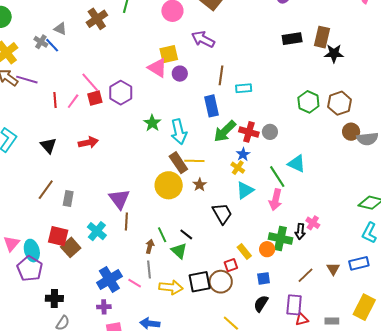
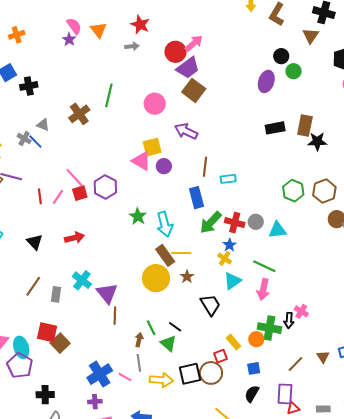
cyan triangle: (297, 164) -> (277, 230), moved, turned -30
green line: (277, 177) -> (264, 266), turned -30
cyan cross: (97, 231) -> (82, 280), moved

